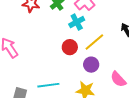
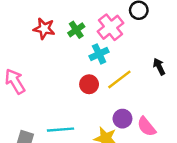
purple circle: (91, 65) -> (122, 119), moved

